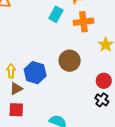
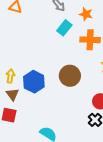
brown triangle: (16, 89) -> (12, 94), turned -48

